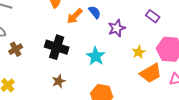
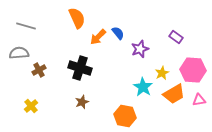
cyan star: (96, 56) -> (143, 87), moved

